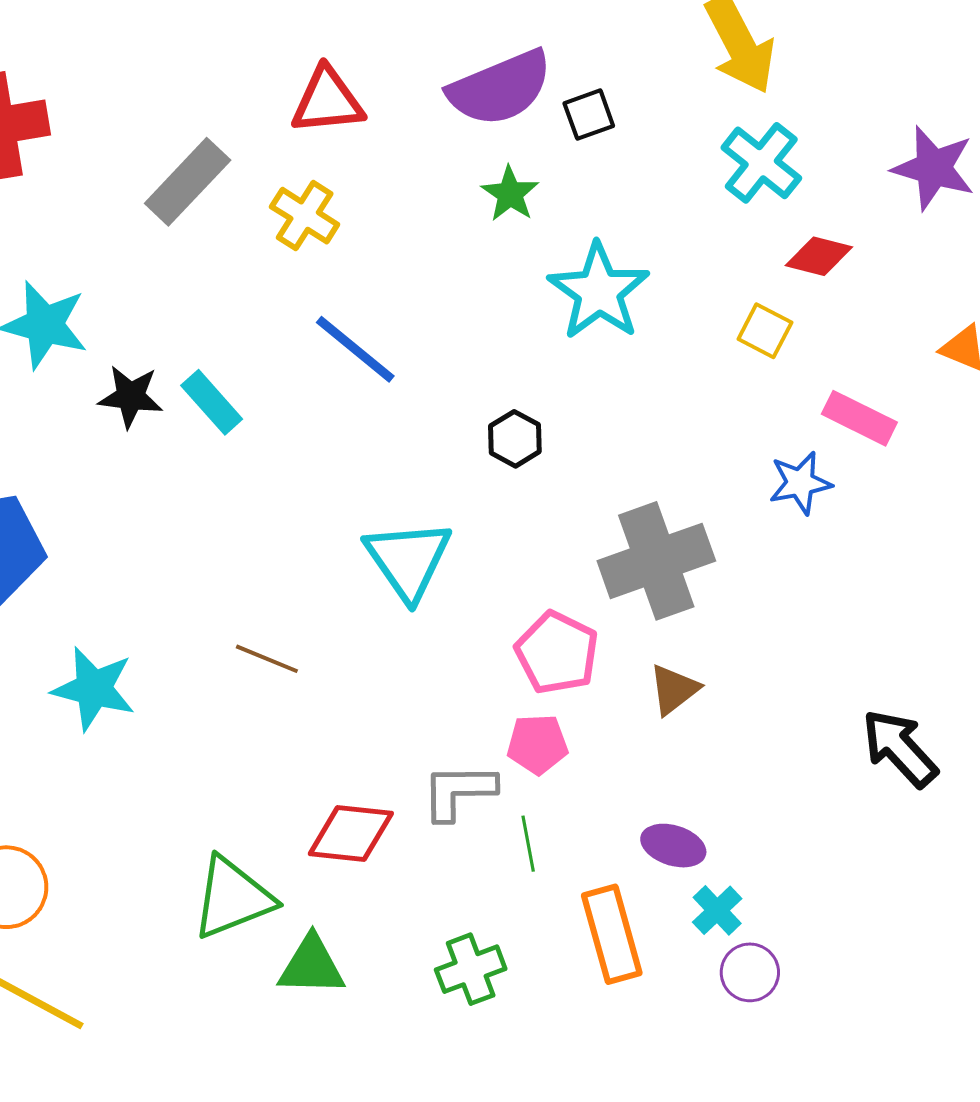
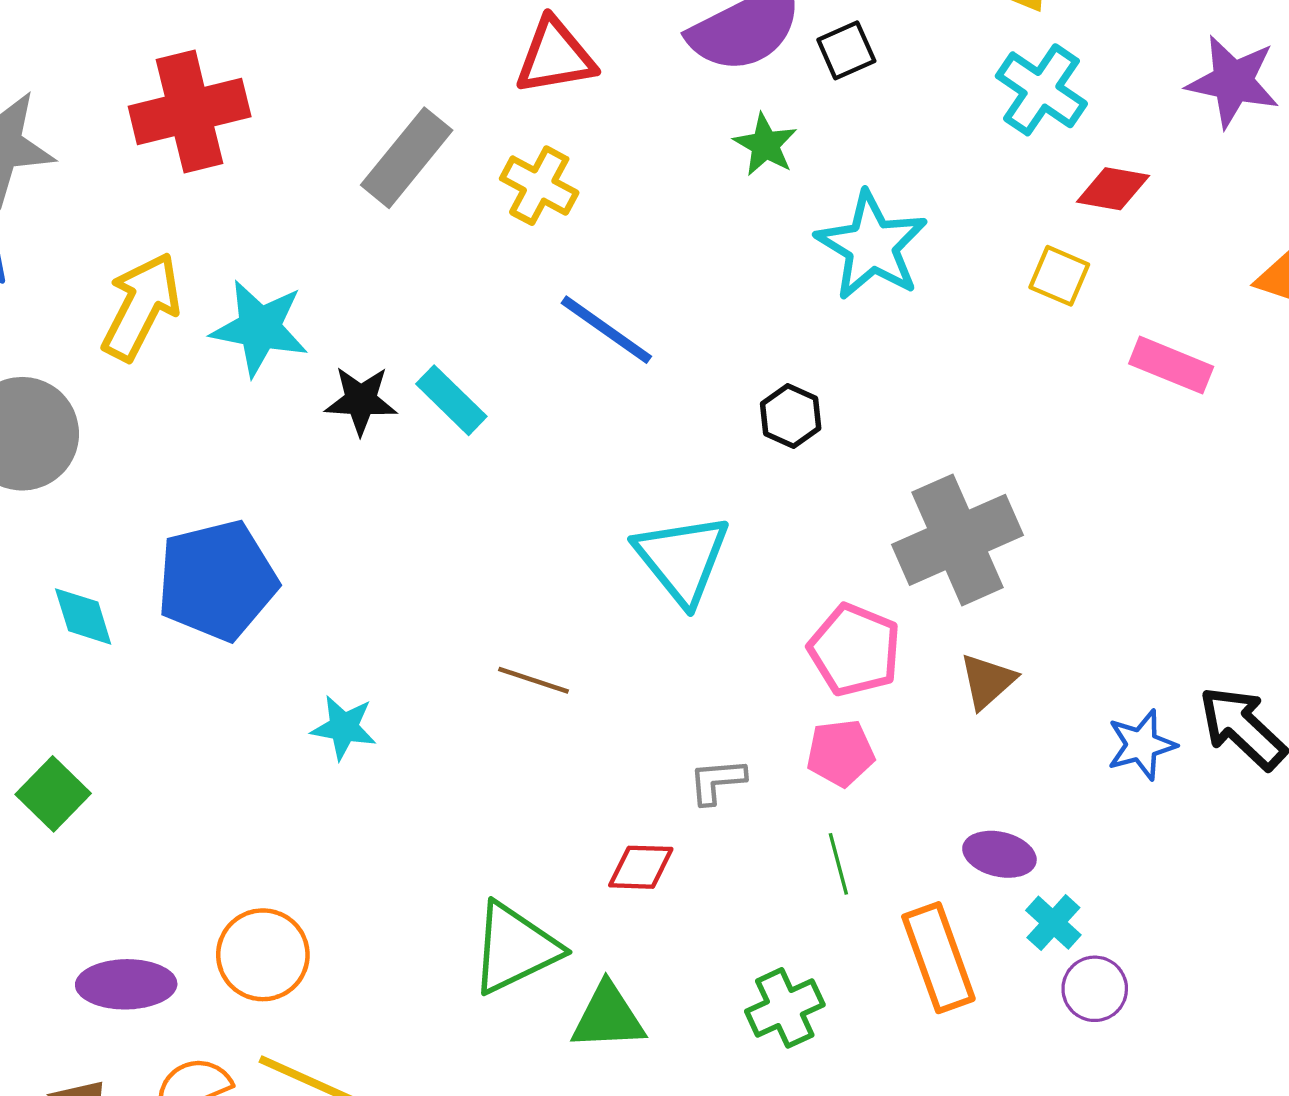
blue star: (800, 483) -> (1141, 745), moved
cyan star: (94, 689) -> (344, 727), size x0.7
gray L-shape: (459, 791) -> (717, 781), moved, size x0.7
red diamond: (351, 834) -> (641, 867), size x0.7

